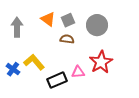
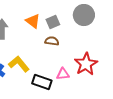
gray circle: (97, 25) -> (84, 15), moved
black rectangle: (57, 80) -> (42, 82), turned 42

